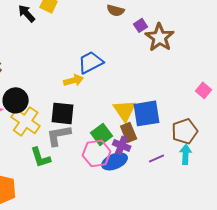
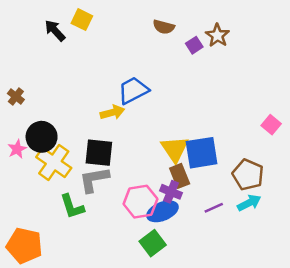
brown star: (160, 37) -> (217, 35), moved, size x0.7
brown pentagon: (185, 131) -> (248, 175), turned -30
green square: (102, 134) -> (153, 243), moved
cyan arrow: (186, 154) -> (249, 203), turned 60

